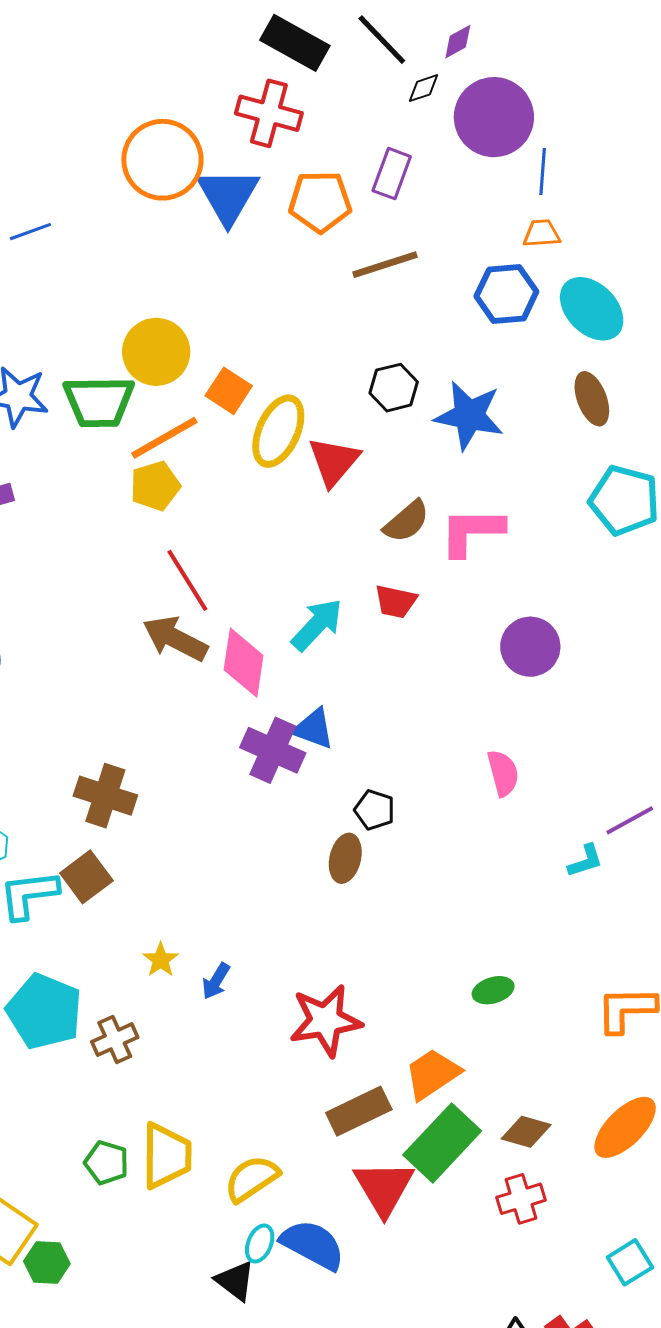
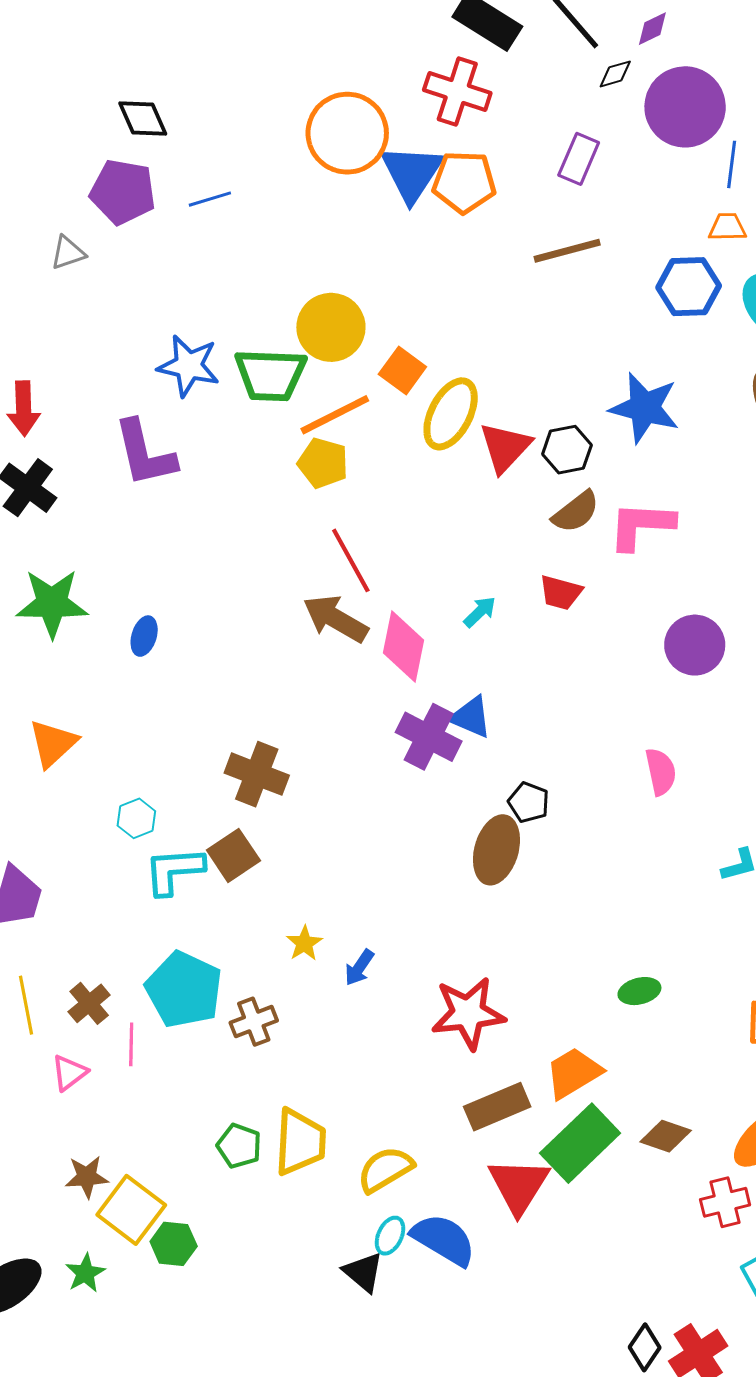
orange pentagon: (320, 202) -> (464, 182), moved
black hexagon: (394, 388) -> (567, 450), moved
yellow pentagon: (155, 486) -> (323, 463), turned 30
cyan arrow: (317, 625) -> (480, 612), size x0.6
brown ellipse: (345, 858) -> (496, 850), size x1.4
red cross: (521, 1199) -> (725, 1202), moved

